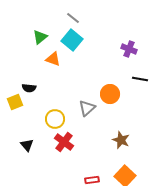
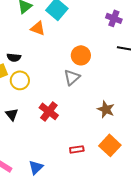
orange circle: (110, 94) -> (81, 55), moved
yellow circle: (55, 119) -> (20, 80), moved

